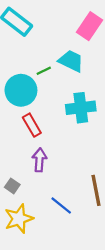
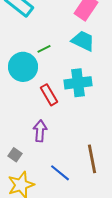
cyan trapezoid: (71, 61) -> (83, 41), moved
red rectangle: (32, 125) -> (49, 95), moved

